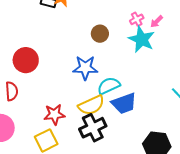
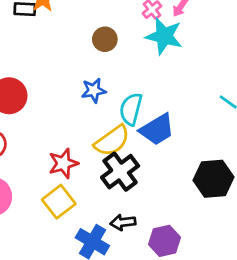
blue star: (85, 68) -> (94, 90), size x0.7
cyan semicircle: (109, 86) -> (131, 109), turned -40

